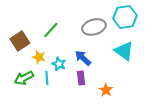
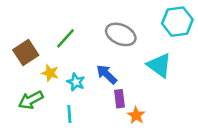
cyan hexagon: (125, 17) -> (177, 22), moved
gray ellipse: (94, 27) -> (121, 34), turned 40
cyan line: (47, 78) -> (69, 114), moved
purple rectangle: (81, 78) -> (119, 99), moved

